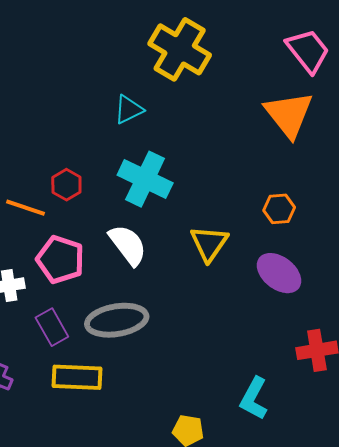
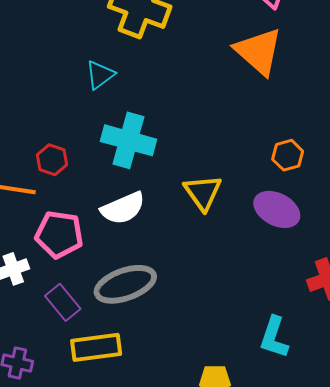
orange hexagon: (279, 209) -> (288, 155), moved
white semicircle: (128, 245) -> (123, 208), turned 114

